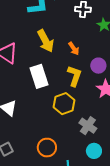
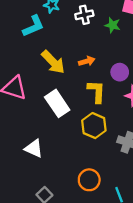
orange arrow: (74, 48) -> (87, 61), turned -56

